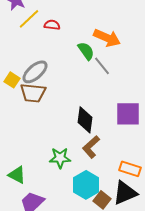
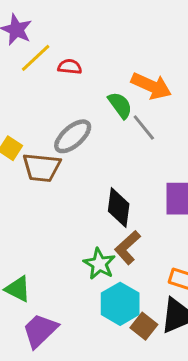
gray ellipse: (35, 72) -> (73, 136), moved
green star: (60, 158) -> (99, 264), moved, turned 30

